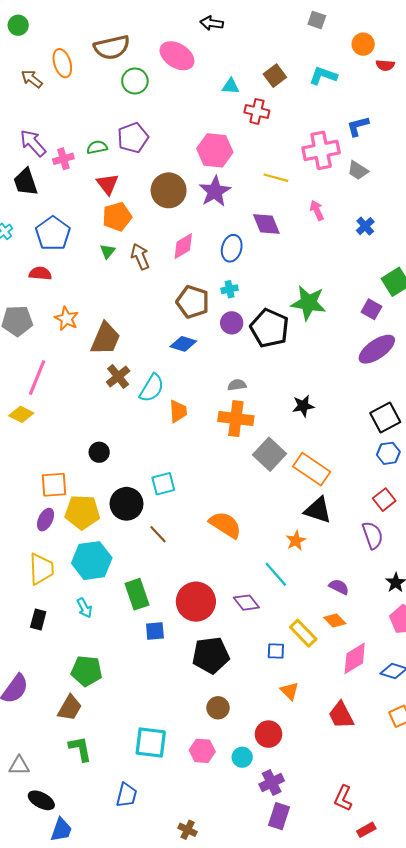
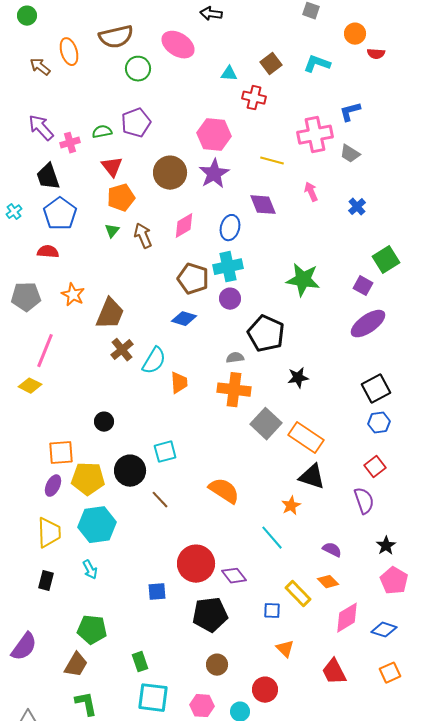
black trapezoid: (26, 182) -> (48, 177), moved
cyan cross: (230, 289) -> (228, 267), size x1.8
black pentagon: (270, 328) -> (266, 334), moved
green rectangle: (137, 594) -> (140, 662), moved, size x0.7
purple diamond: (246, 603) -> (234, 576), moved

